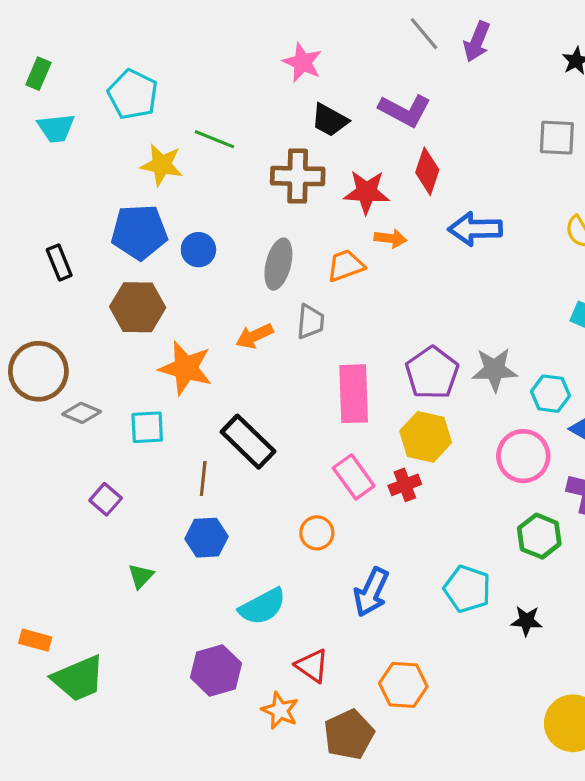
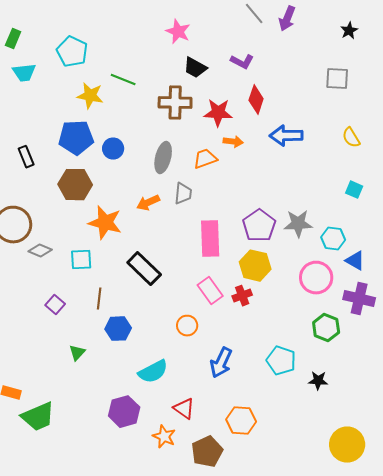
purple L-shape: (405, 110) -> (242, 62), size x0.7
brown line: (203, 478) -> (99, 299), moved

